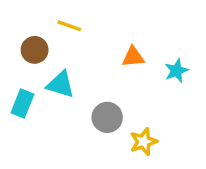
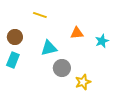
brown circle: (35, 50) -> (15, 37), moved
cyan triangle: (61, 84) -> (49, 48), moved, turned -30

